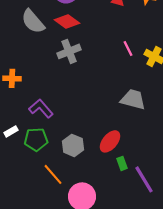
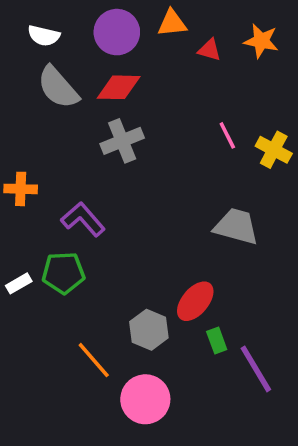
red diamond: (67, 21) -> (119, 87), turned -35
purple L-shape: (41, 108) -> (83, 219), moved
green pentagon: (36, 139) -> (63, 273), moved
gray hexagon: (73, 145) -> (149, 330), moved

